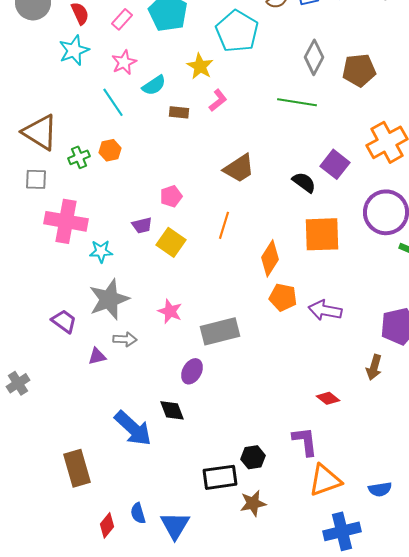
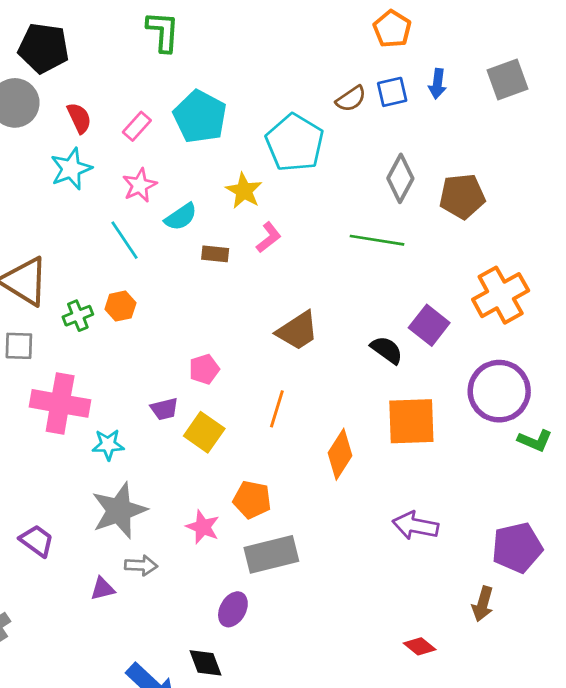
orange pentagon: (283, 297) -> (252, 500), moved
purple trapezoid: (64, 321) -> (37, 541), moved

